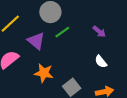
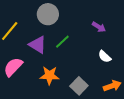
green line: (62, 32) -> (62, 42), moved

